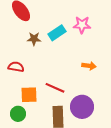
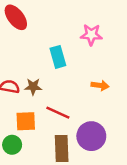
cyan rectangle: (57, 33) -> (58, 57), moved, turned -72
brown star: (34, 39) -> (33, 87), moved

